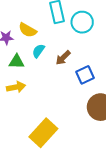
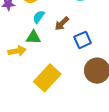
green triangle: (17, 62) -> (33, 37), moved
yellow rectangle: (43, 133) -> (47, 78), moved

